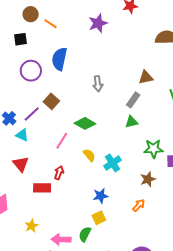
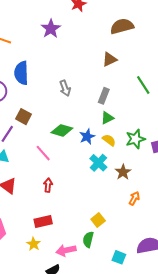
brown triangle: (146, 77) -> (110, 59), moved
pink line: (62, 141) -> (43, 153), turned -60
yellow semicircle: (89, 155) -> (109, 140), moved
brown star: (148, 179) -> (123, 172), moved
red rectangle: (42, 188) -> (43, 221), moved
blue star: (101, 196) -> (87, 137), moved

